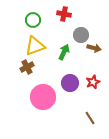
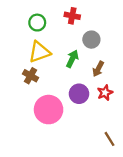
brown arrow: (94, 48) -> (98, 69), moved, turned 104
brown cross: (27, 67) -> (30, 76), turned -32
brown line: (90, 118) -> (110, 139), moved

